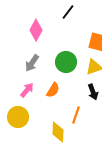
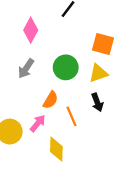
pink arrow: (27, 90) -> (38, 123), moved
orange line: (76, 115) -> (72, 116), moved, turned -42

